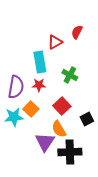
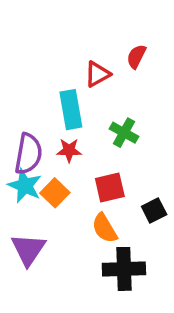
red square: (62, 106) -> (110, 187), turned 30
cyan star: (14, 117) -> (25, 186), moved, turned 30
purple triangle: (45, 142) -> (28, 249), moved

